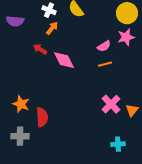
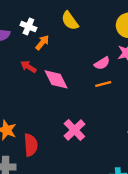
white cross: (49, 10) -> (28, 26), moved
pink cross: (111, 104) -> (74, 130), moved

